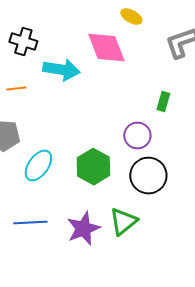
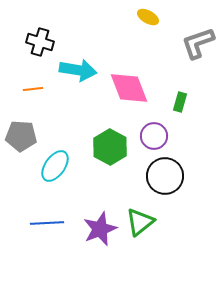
pink diamond: (106, 48) -> (129, 88), moved
green hexagon: (93, 167) -> (110, 147), moved

